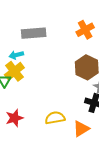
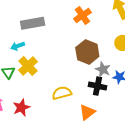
yellow cross: (14, 71) -> (28, 66), moved
yellow semicircle: (55, 118) -> (62, 93), moved

